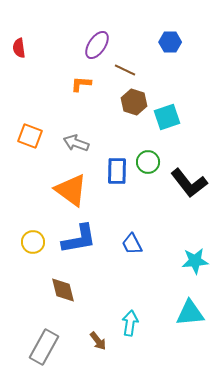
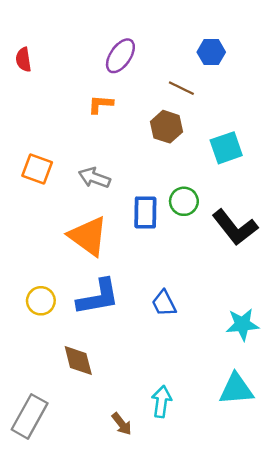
brown line: (125, 70) -> (181, 88), moved
cyan square: (167, 117) -> (226, 148), moved
gray rectangle: (44, 347) -> (30, 416), moved

